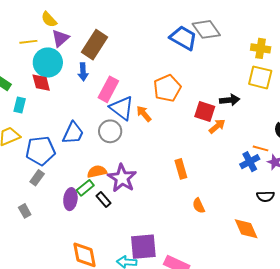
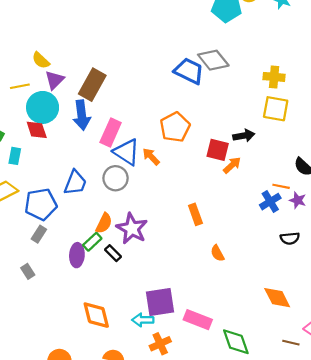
blue arrow: (83, 72) -> (82, 115), size x1.5
orange semicircle: (97, 172) -> (104, 223), turned 132
orange diamond: (246, 229) -> (277, 298), moved

